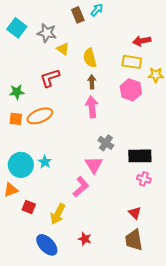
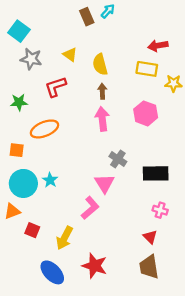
gray star: (47, 33) -> (31, 59), moved
pink hexagon: (131, 90) -> (146, 113), moved
orange square: (16, 119) -> (17, 150), moved
pink cross: (144, 179) -> (160, 210), moved
red star: (85, 239) -> (95, 266), size x1.6

